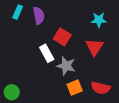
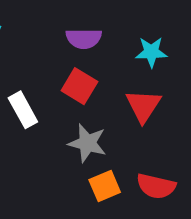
purple semicircle: (39, 15) -> (84, 39), moved, turned 102
white rectangle: (47, 53) -> (23, 110), moved

